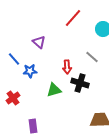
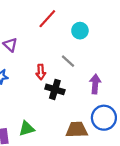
green triangle: (54, 90) -> (27, 129), moved

